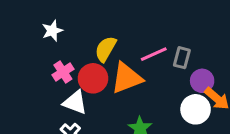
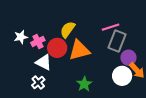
white star: (52, 31) -> (21, 37), moved
pink line: (154, 54) -> (111, 27), moved
gray rectangle: (182, 58) -> (117, 41), size x1.5

